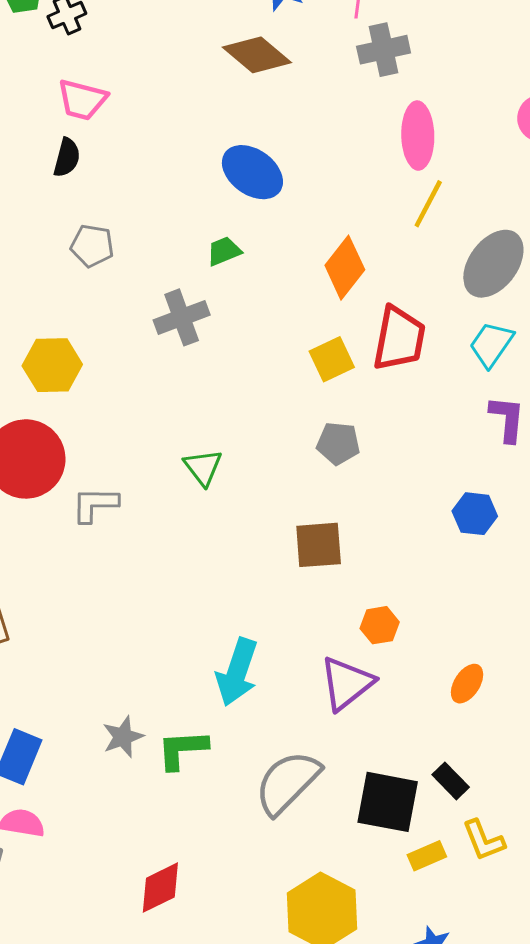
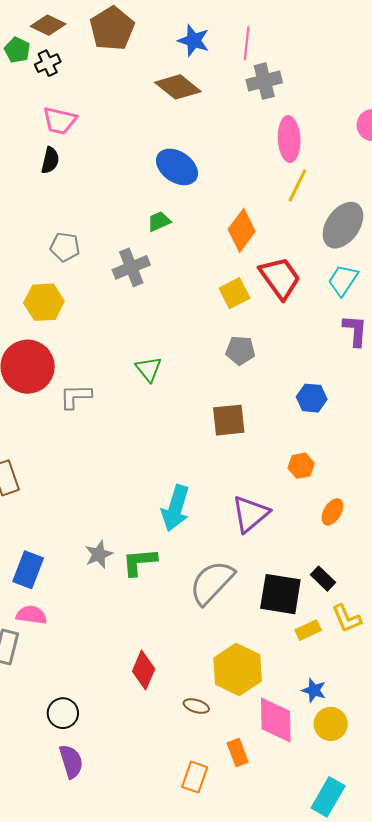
gray pentagon: (92, 246) -> (65, 247), moved
red trapezoid: (399, 339) -> (280, 278), turned -45
blue hexagon: (475, 514) -> (312, 398), moved
orange hexagon: (380, 625) -> (301, 466), moved
red diamond: (160, 888) -> (144, 670), moved, turned -39

